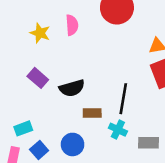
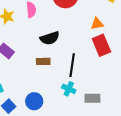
black semicircle: (72, 88) -> (50, 38), moved
brown rectangle: (92, 113) -> (43, 61), moved

